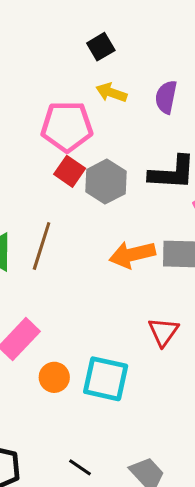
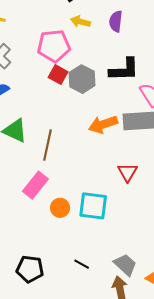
brown line: (42, 246) -> (47, 145), moved

